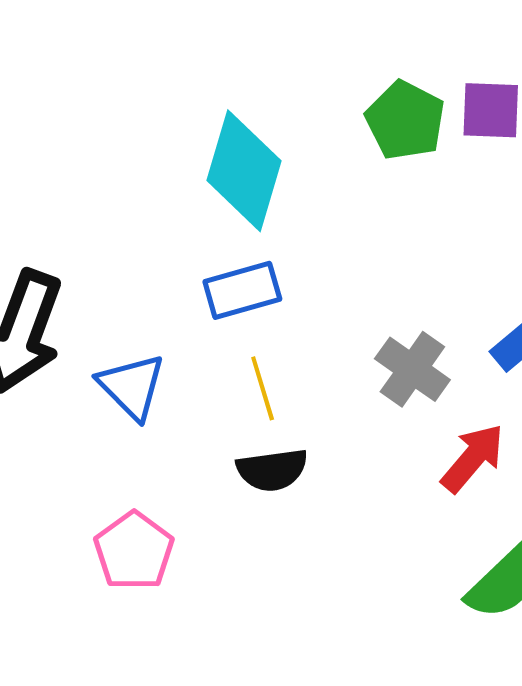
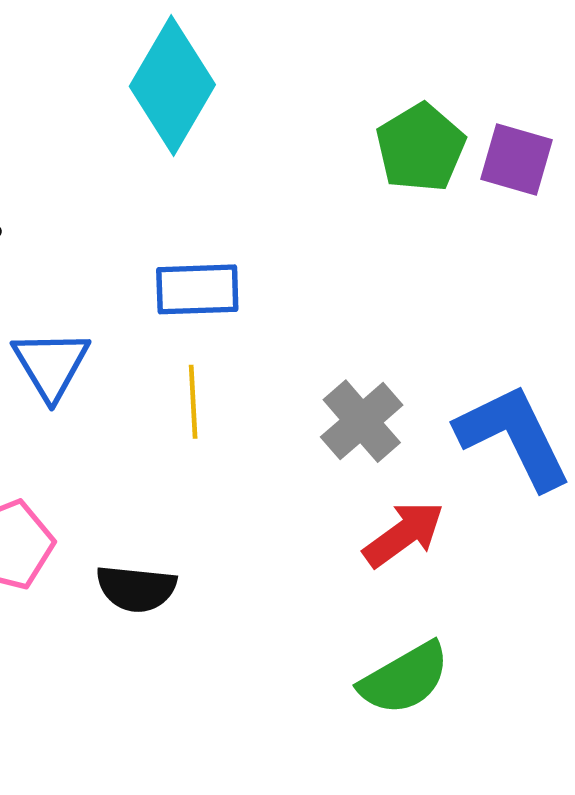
cyan diamond: (244, 171) -> (172, 85), moved
black semicircle: (272, 470) -> (136, 588), moved

